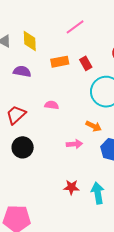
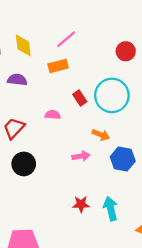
pink line: (75, 27) -> (66, 39), moved
red rectangle: (86, 63) -> (80, 98), moved

